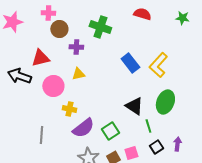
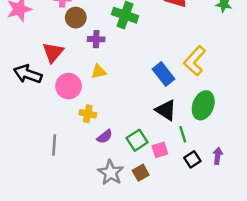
red triangle: (40, 58) -> (53, 52), turned -36
blue rectangle: (130, 63) -> (164, 74), moved
purple semicircle: (83, 128) -> (105, 137), size x0.6
pink square: (131, 153) -> (160, 150), moved

